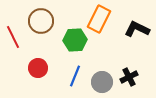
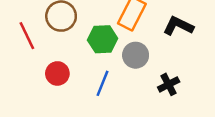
gray circle: (102, 82) -> (136, 55), moved

